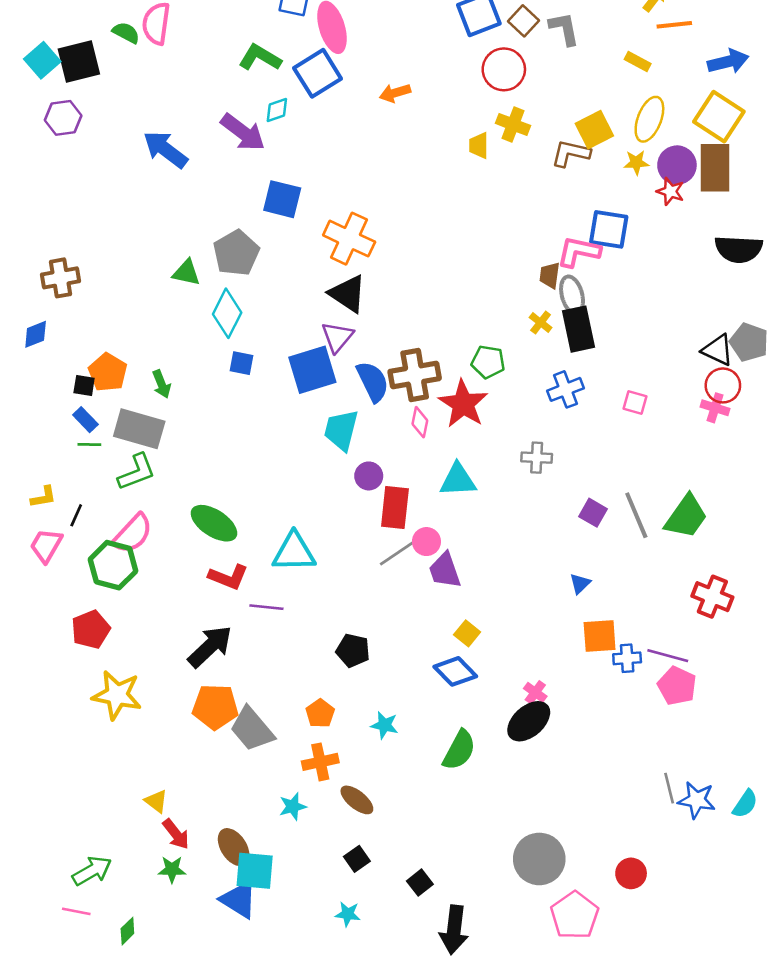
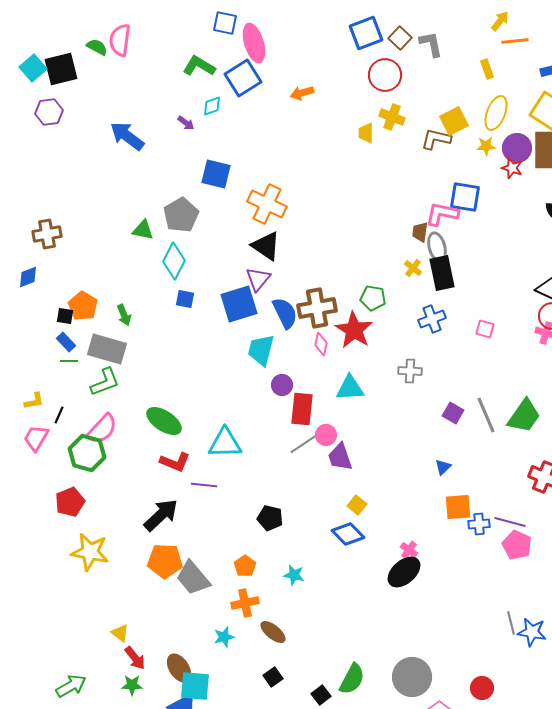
yellow rectangle: (638, 62) -> (487, 69), turned 42
purple arrow: (243, 132) -> (186, 123), size x0.5
green semicircle: (459, 750) -> (352, 679), moved

